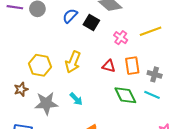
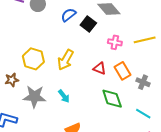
pink cross: (121, 38) -> (115, 42), turned -32
orange rectangle: (132, 66) -> (123, 71), turned -30
cyan line: (152, 95) -> (143, 114), moved

